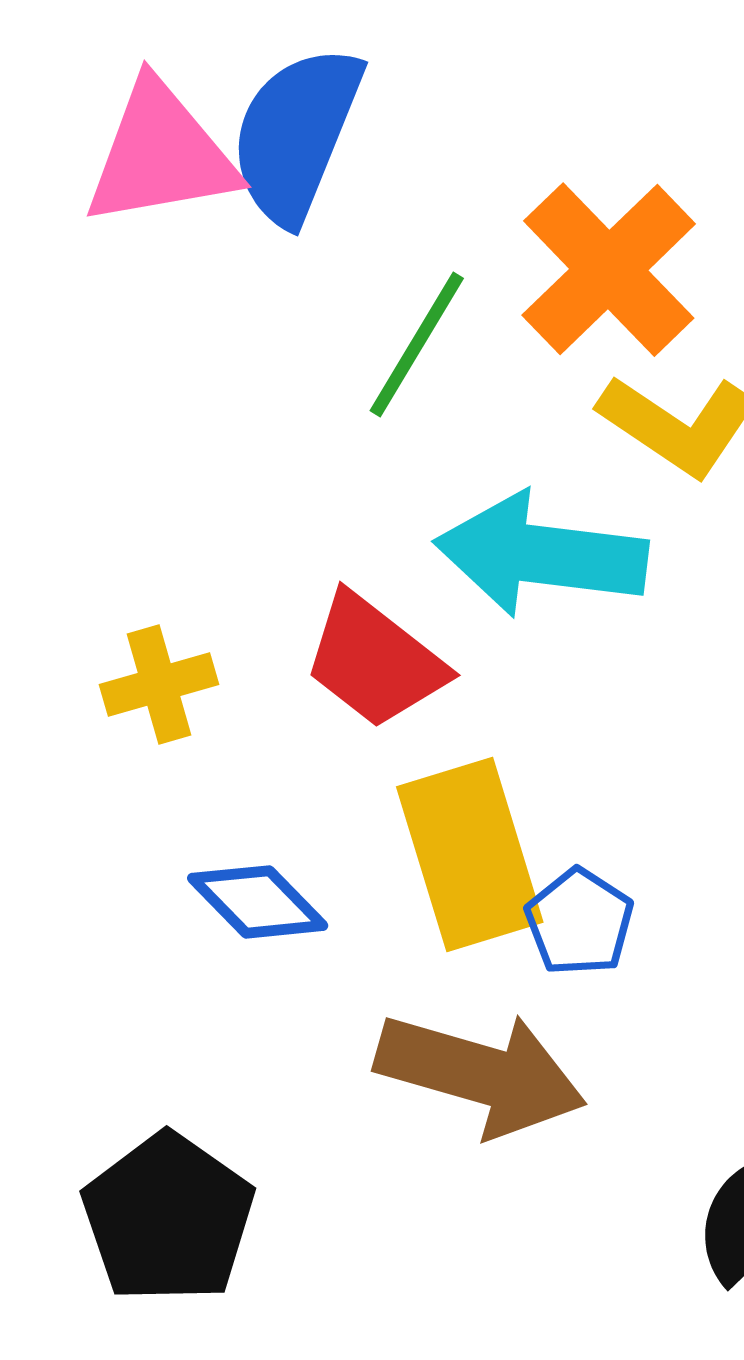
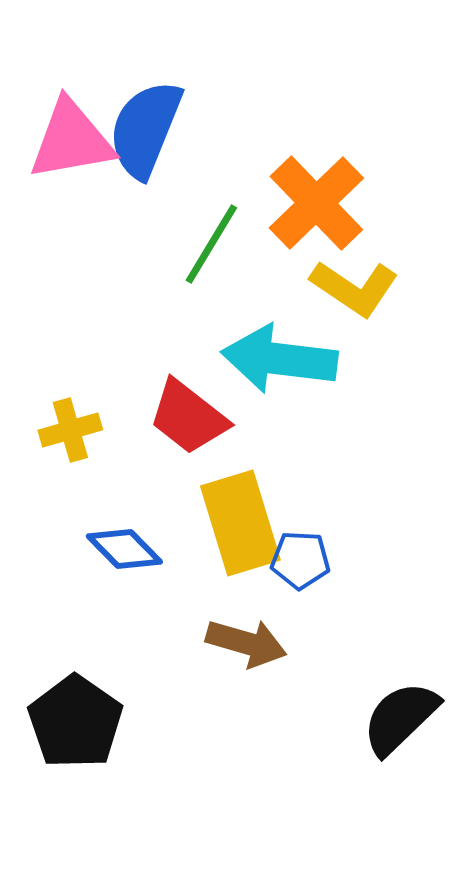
blue pentagon: (579, 922) -> (300, 560), turned -30
brown arrow: (481, 1074) -> (246, 643), size x0.7

